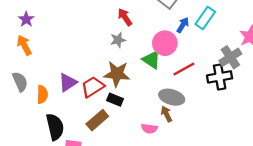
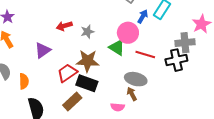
red arrow: (125, 17) -> (64, 26), moved, turned -70
gray cross: (230, 57) -> (185, 43), turned 30
red line: (184, 69) -> (145, 54), turned 48
purple triangle: (68, 82) -> (43, 50), moved
black rectangle: (115, 100) -> (87, 83), size x1.5

